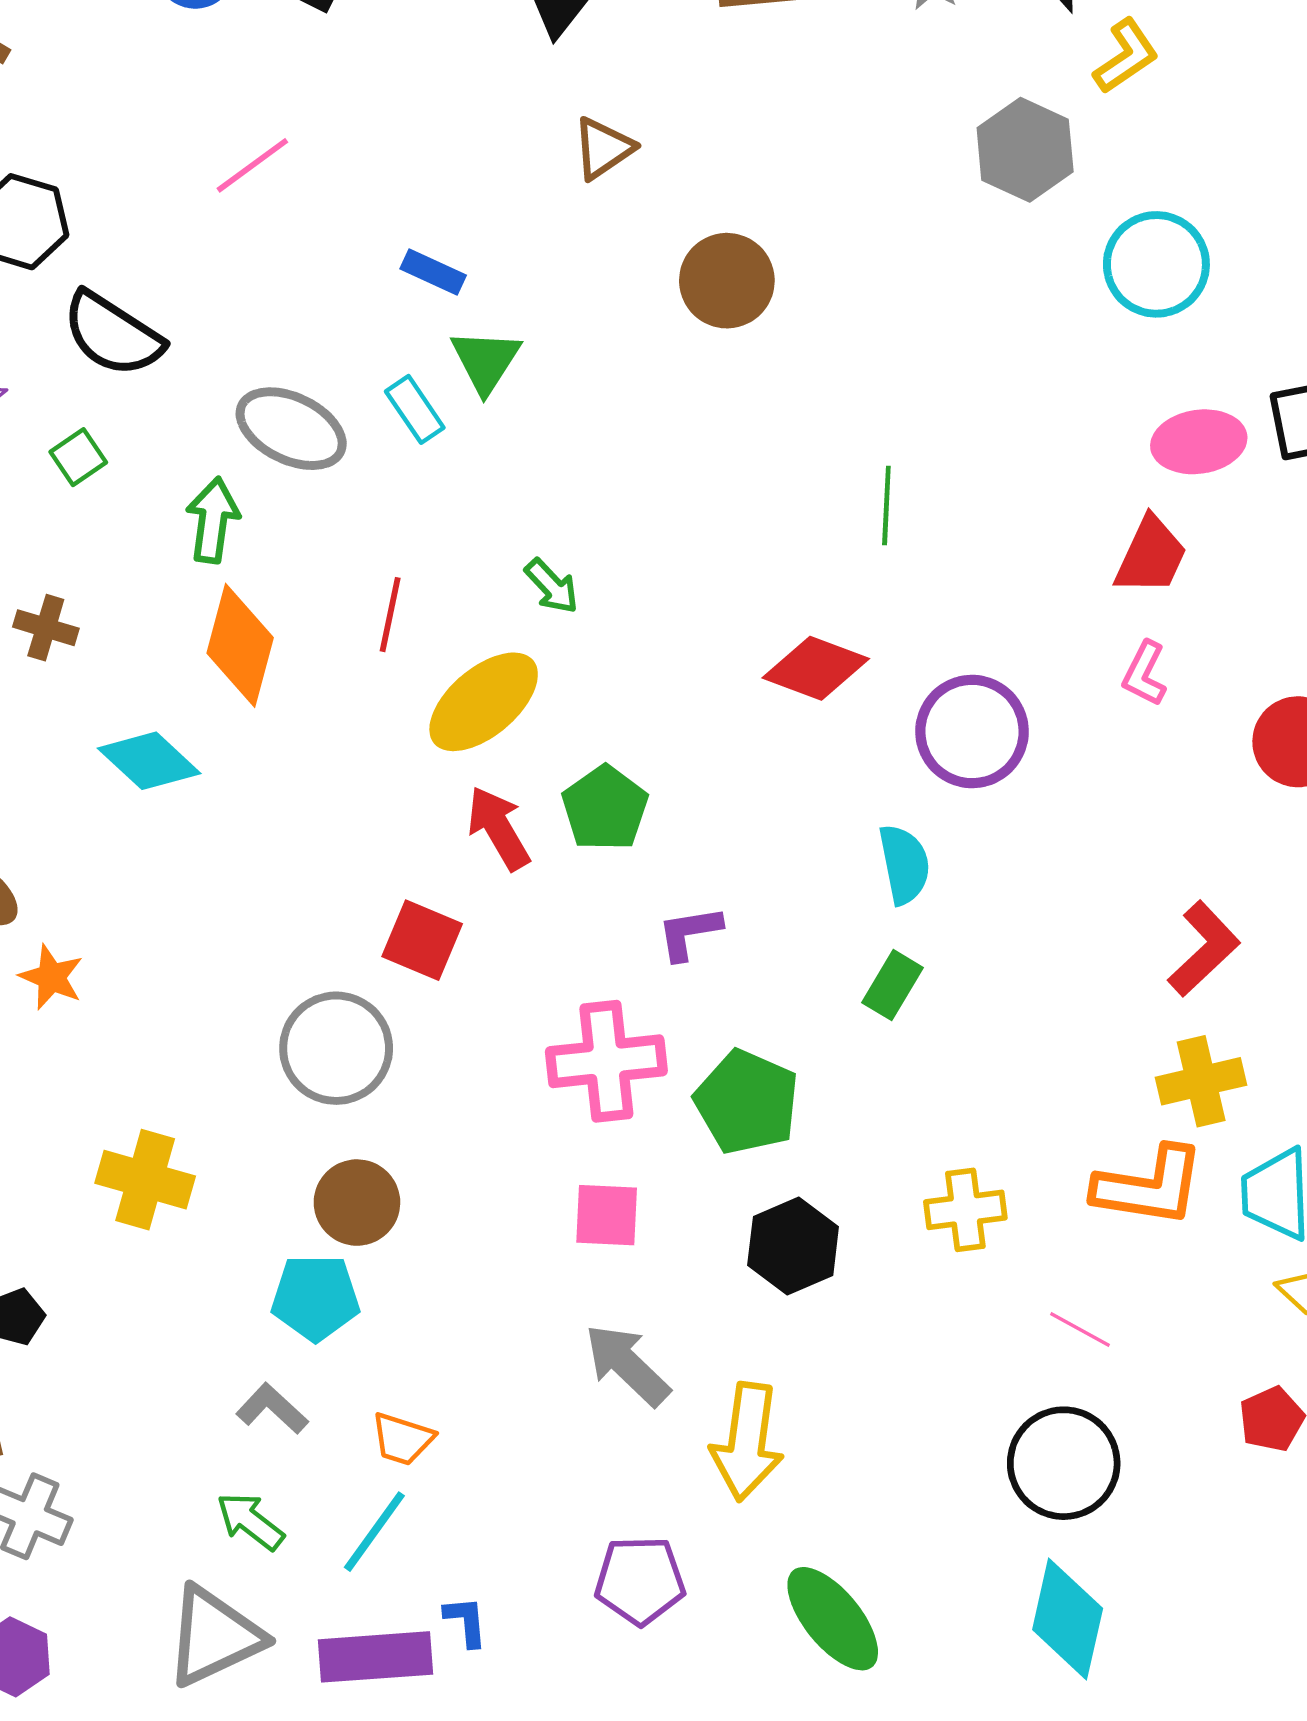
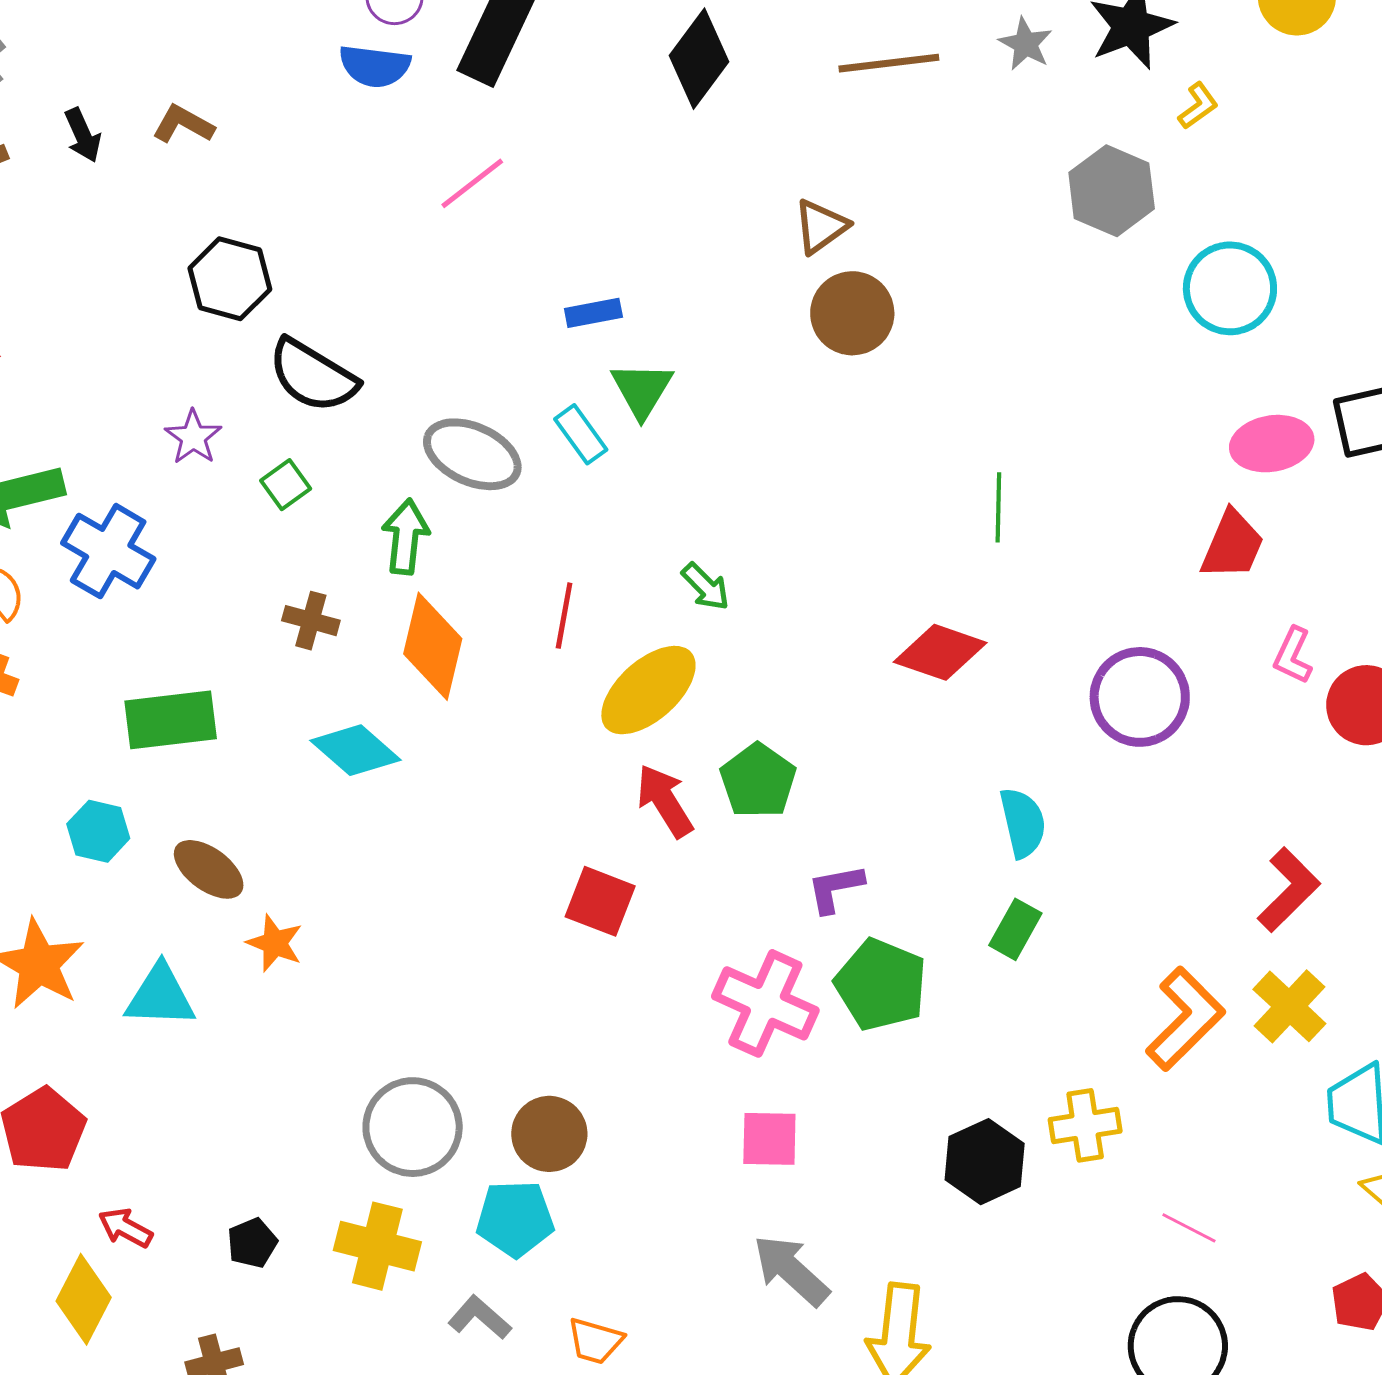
yellow L-shape: (1126, 56) -> (1198, 106), size x0.7
brown triangle: (603, 148) -> (821, 226), moved
pink line: (252, 165) -> (472, 183), moved
blue rectangle: (433, 272) -> (593, 313), turned -34
brown cross: (46, 628) -> (311, 621), moved
pink L-shape: (1145, 674) -> (1293, 656), moved
purple circle: (972, 732) -> (1140, 697), moved
gray circle: (336, 1048) -> (413, 1127), moved
pink cross: (606, 1061) -> (765, 1003), turned 32
yellow cross: (1201, 1081) -> (1289, 1006), turned -32
green pentagon: (747, 1102) -> (881, 985), moved
yellow cross: (145, 1180) -> (377, 1246), moved
orange L-shape: (1149, 1186) -> (1185, 1019), moved, turned -52
black hexagon: (793, 1246) -> (985, 1162), moved

